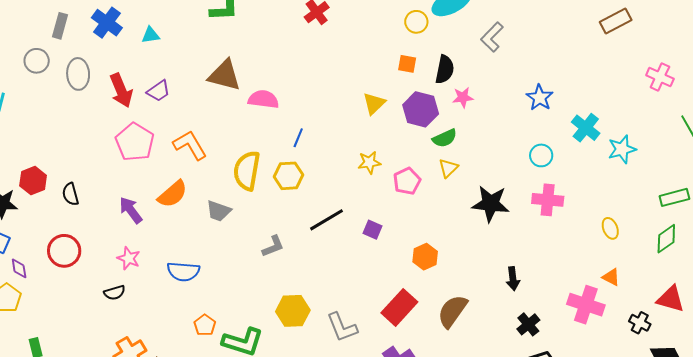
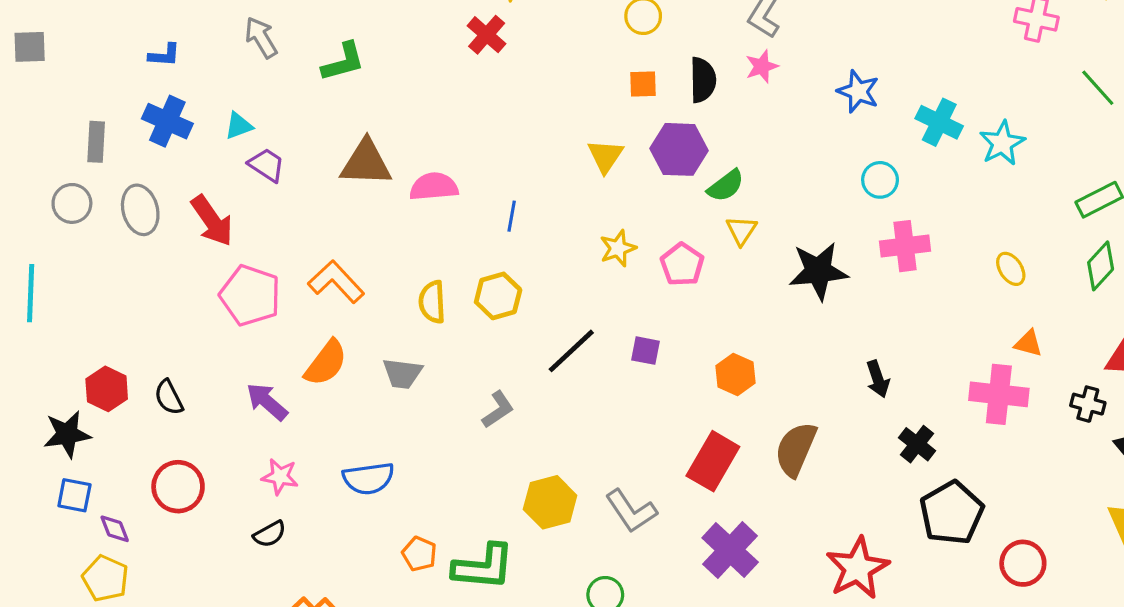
purple trapezoid: (158, 91) -> (267, 165), moved, turned -100
pink star: (463, 97) -> (762, 66), moved
blue line: (298, 138) -> (512, 216), moved
yellow semicircle: (247, 171) -> (432, 302), size x0.7

